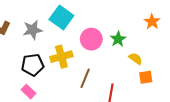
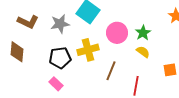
yellow semicircle: (136, 59) -> (143, 52), moved

